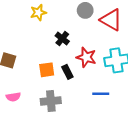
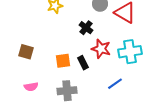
black cross: (62, 39) -> (86, 28), moved
blue line: (101, 94) -> (115, 84), turned -35

